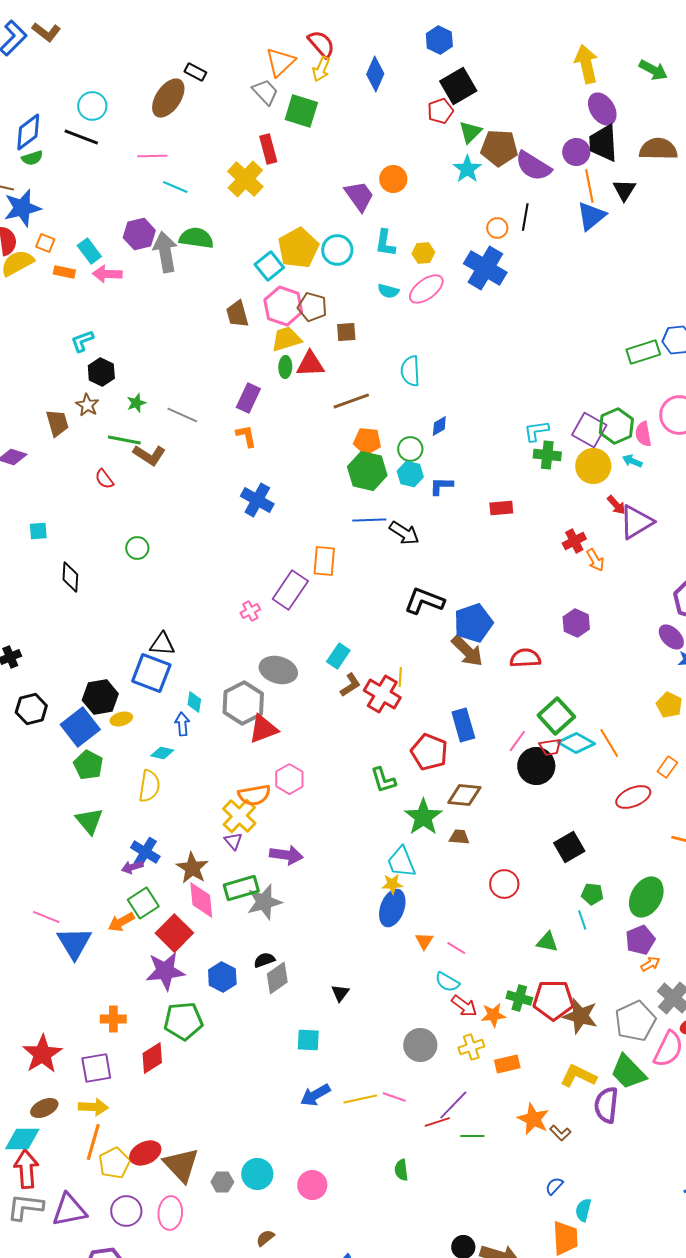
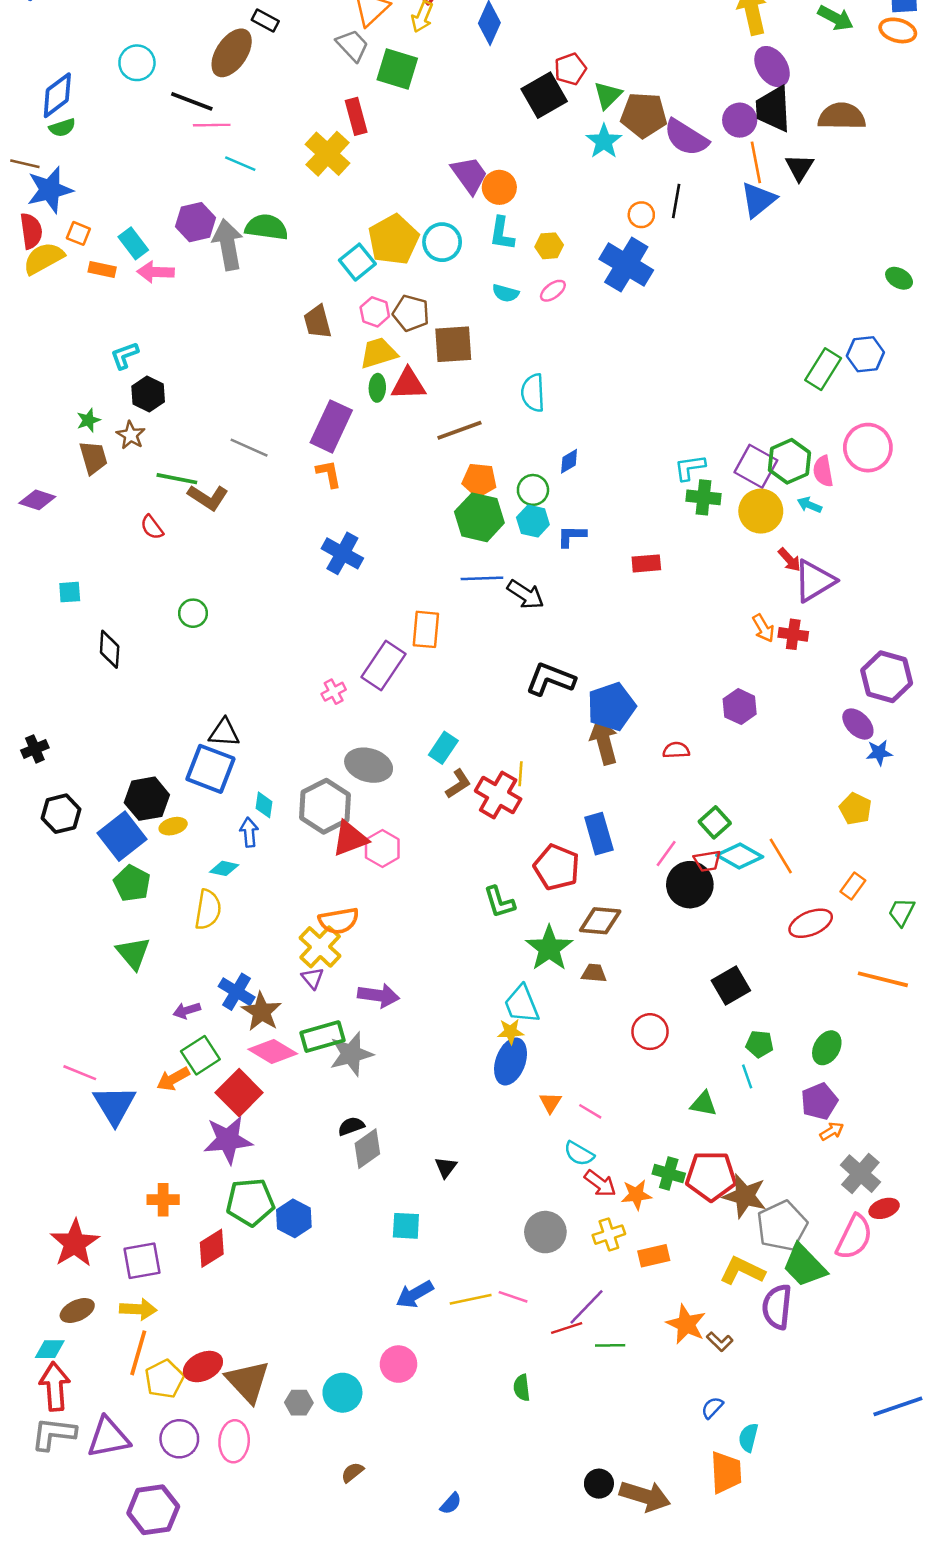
black square: (458, 86) -> (544, 95), moved
black line: (81, 137) -> (192, 101), moved
orange circle: (393, 179) -> (499, 187), moved
pink ellipse: (426, 289) -> (553, 291), size x0.6
pink hexagon: (283, 306) -> (375, 312), size x0.6
brown square: (346, 332) -> (453, 344), size x1.6
green rectangle: (643, 352) -> (823, 369), turned -40
purple rectangle: (248, 398) -> (331, 426), size x1.4
green star: (136, 403) -> (88, 420), moved
red cross: (574, 541) -> (793, 634), moved, turned 35
brown arrow: (467, 651) -> (604, 741), turned -150
red semicircle: (525, 658) -> (676, 750), size x0.7
green square: (556, 716) -> (715, 822), size x0.7
pink hexagon: (289, 779) -> (382, 849), moved
blue cross: (145, 852) -> (237, 992), moved
green ellipse: (646, 897) -> (827, 1048), size x0.7
pink diamond: (201, 900) -> (273, 1052), turned -54
blue hexagon: (222, 977) -> (294, 1218), moved
gray pentagon: (635, 1021) -> (782, 1226), moved
cyan diamond: (22, 1139) -> (50, 1349), size x0.7
pink circle: (312, 1185) -> (398, 1364), moved

